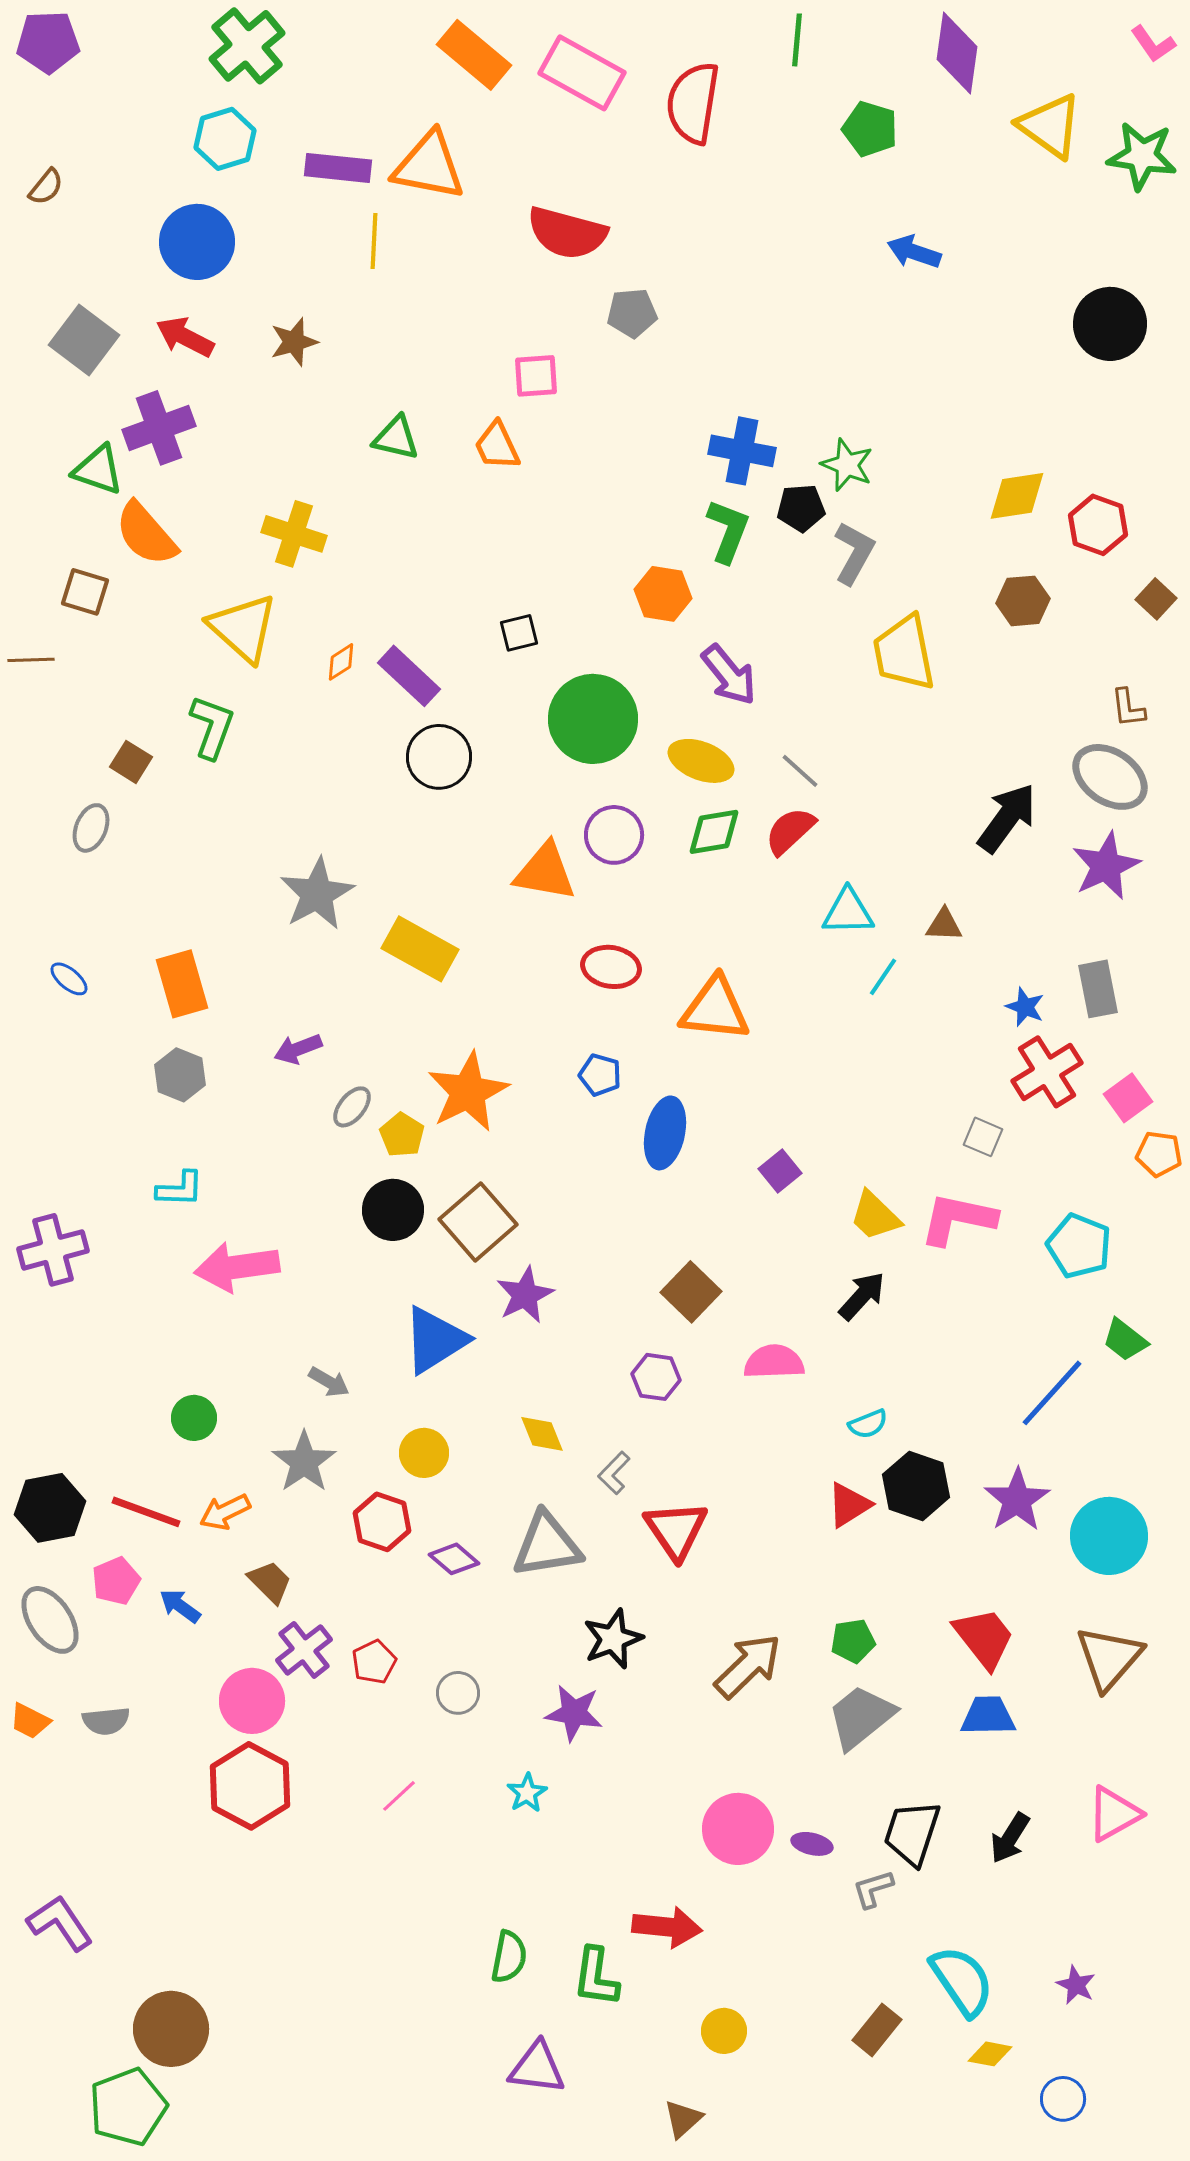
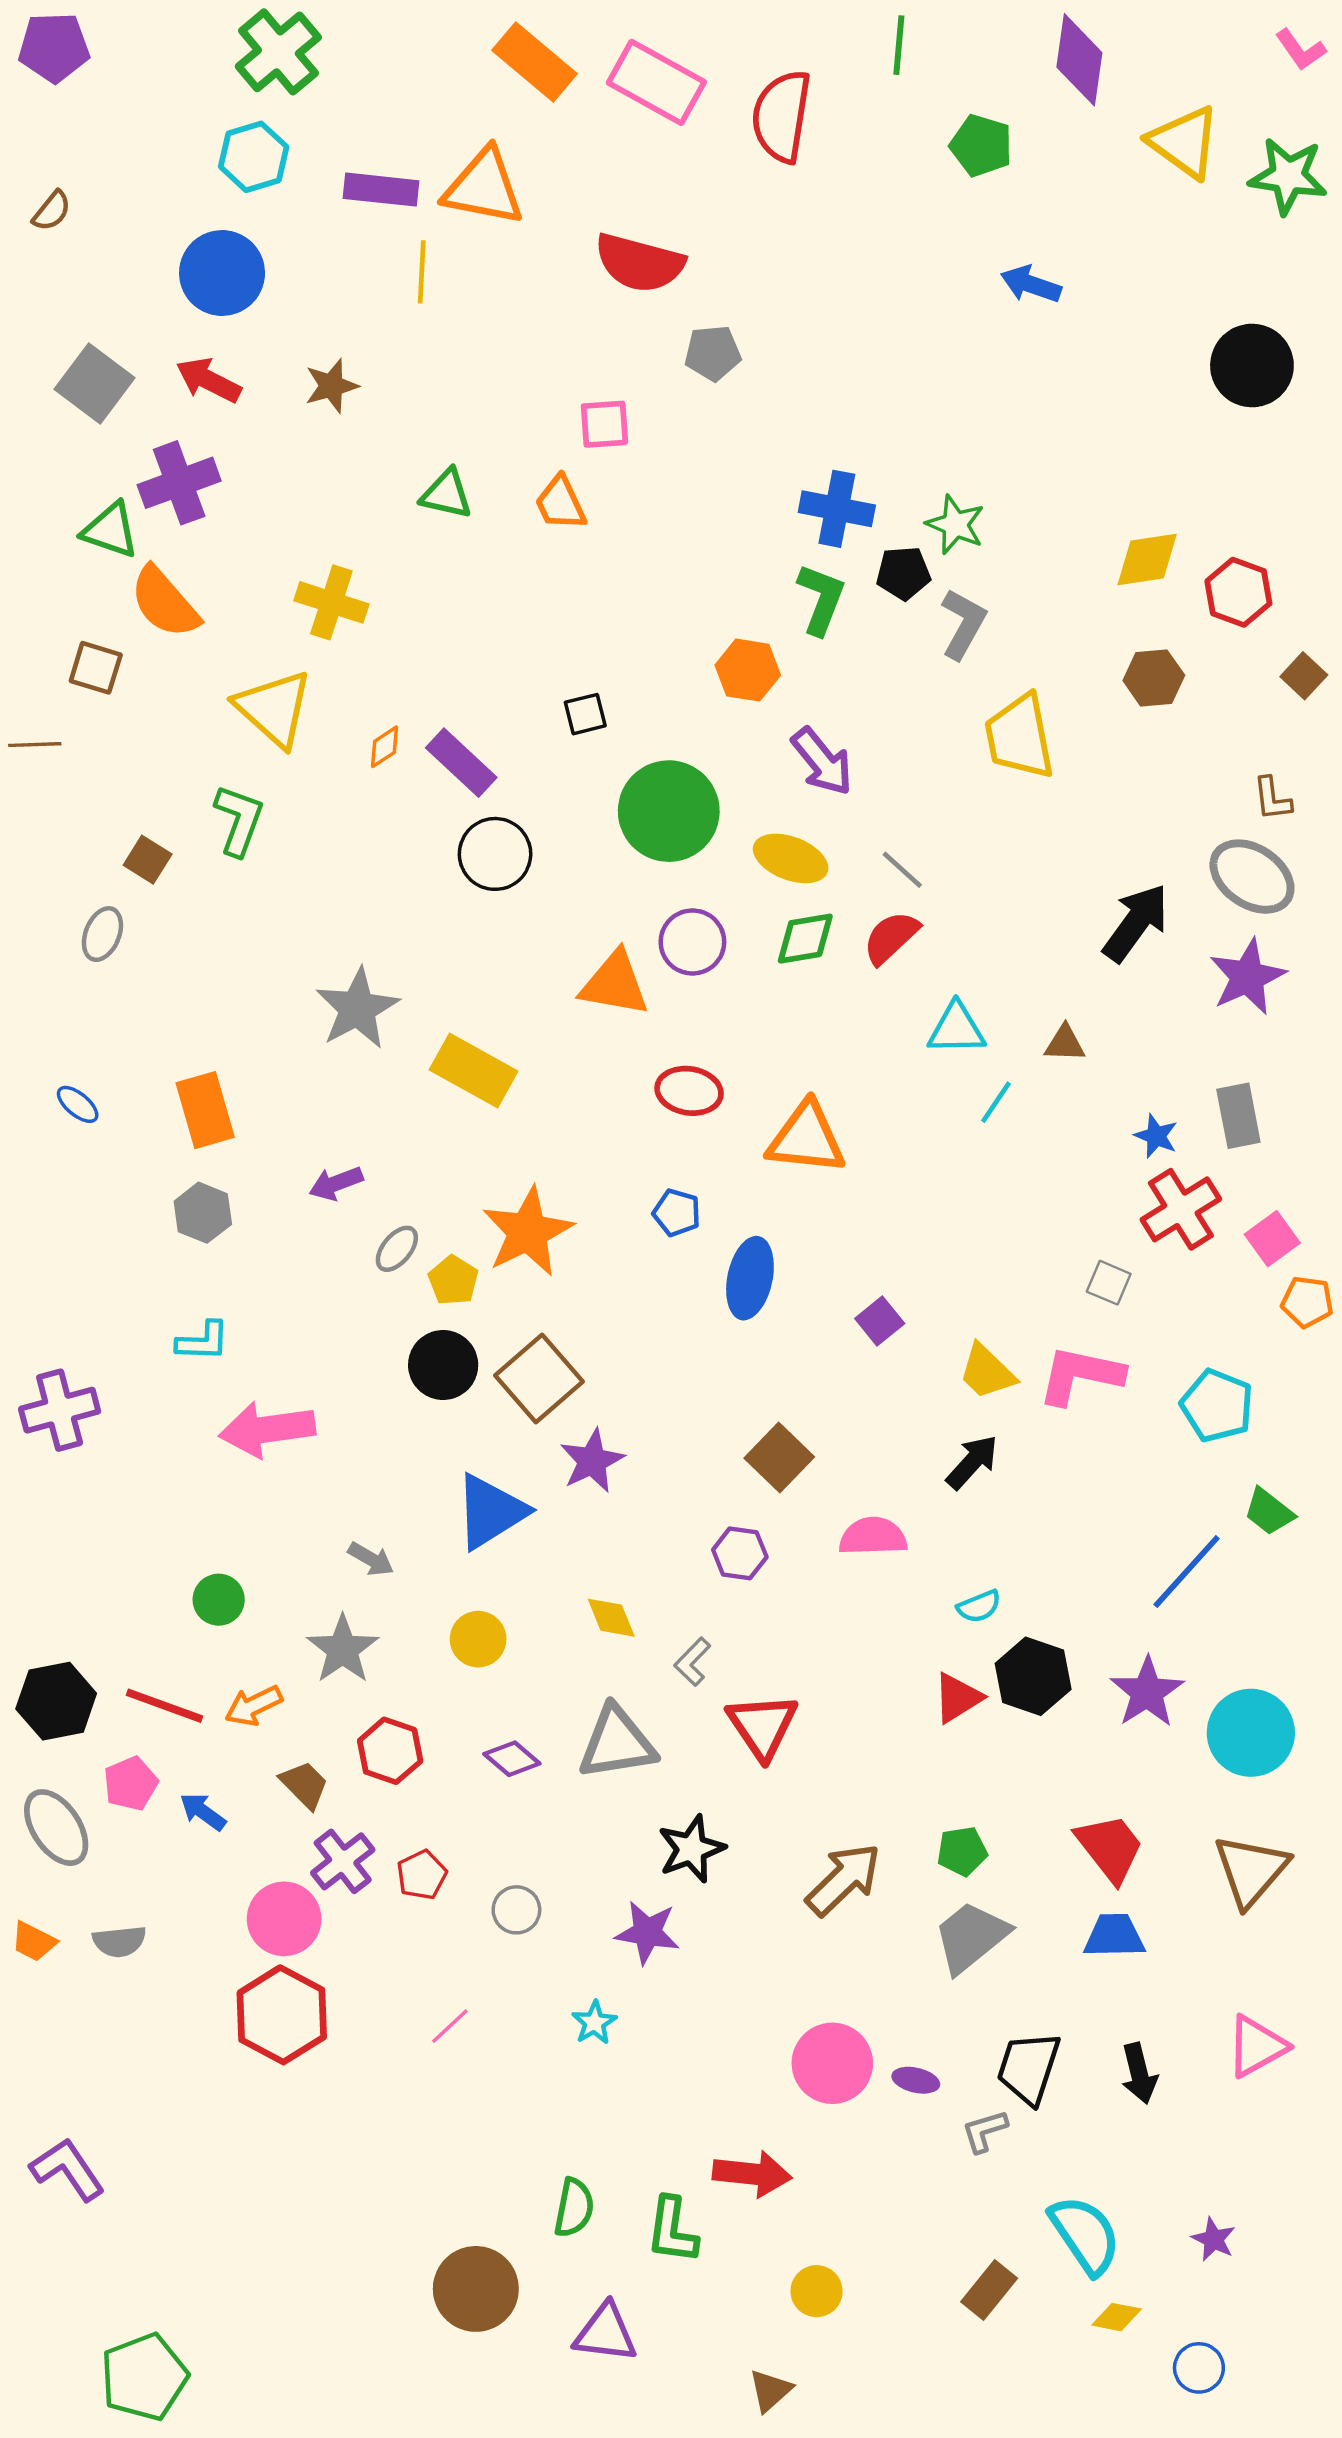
red hexagon: (382, 1522) -> (390, 1751), moved
black arrow: (1010, 1838) -> (1139, 2073), turned -46
brown circle: (171, 2029) -> (476, 2289), moved

